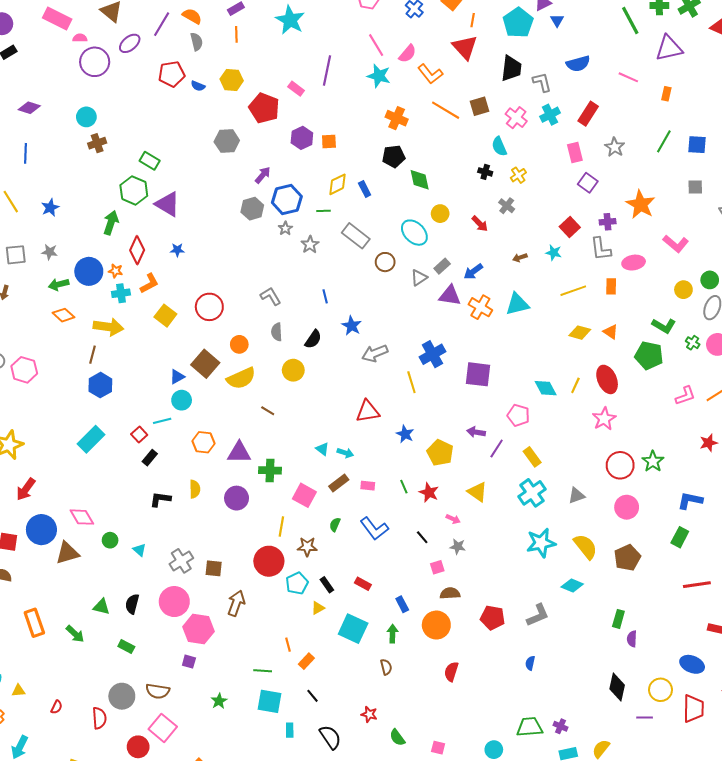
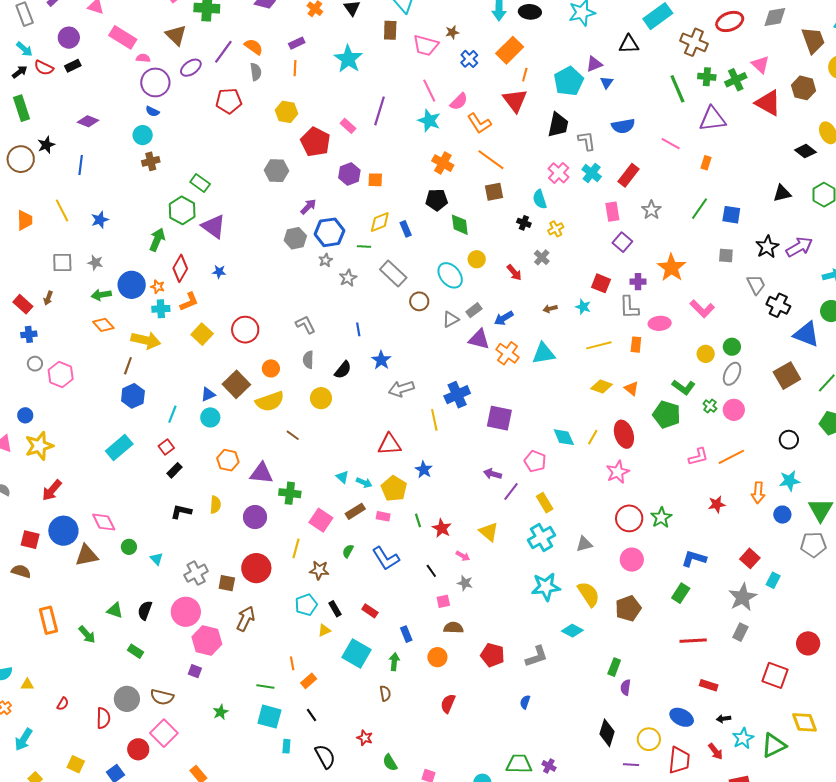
blue semicircle: (198, 86) -> (152, 111), moved
brown square: (479, 106) -> (494, 192), moved
cyan cross: (550, 115) -> (592, 173), turned -30
red square: (570, 227) -> (601, 283), turned -30
cyan line: (162, 421) -> (172, 414), moved, turned -60
yellow pentagon: (440, 453) -> (394, 489), moved
red circle: (269, 561) -> (256, 568), moved
orange circle: (436, 625) -> (437, 657), size x0.7

